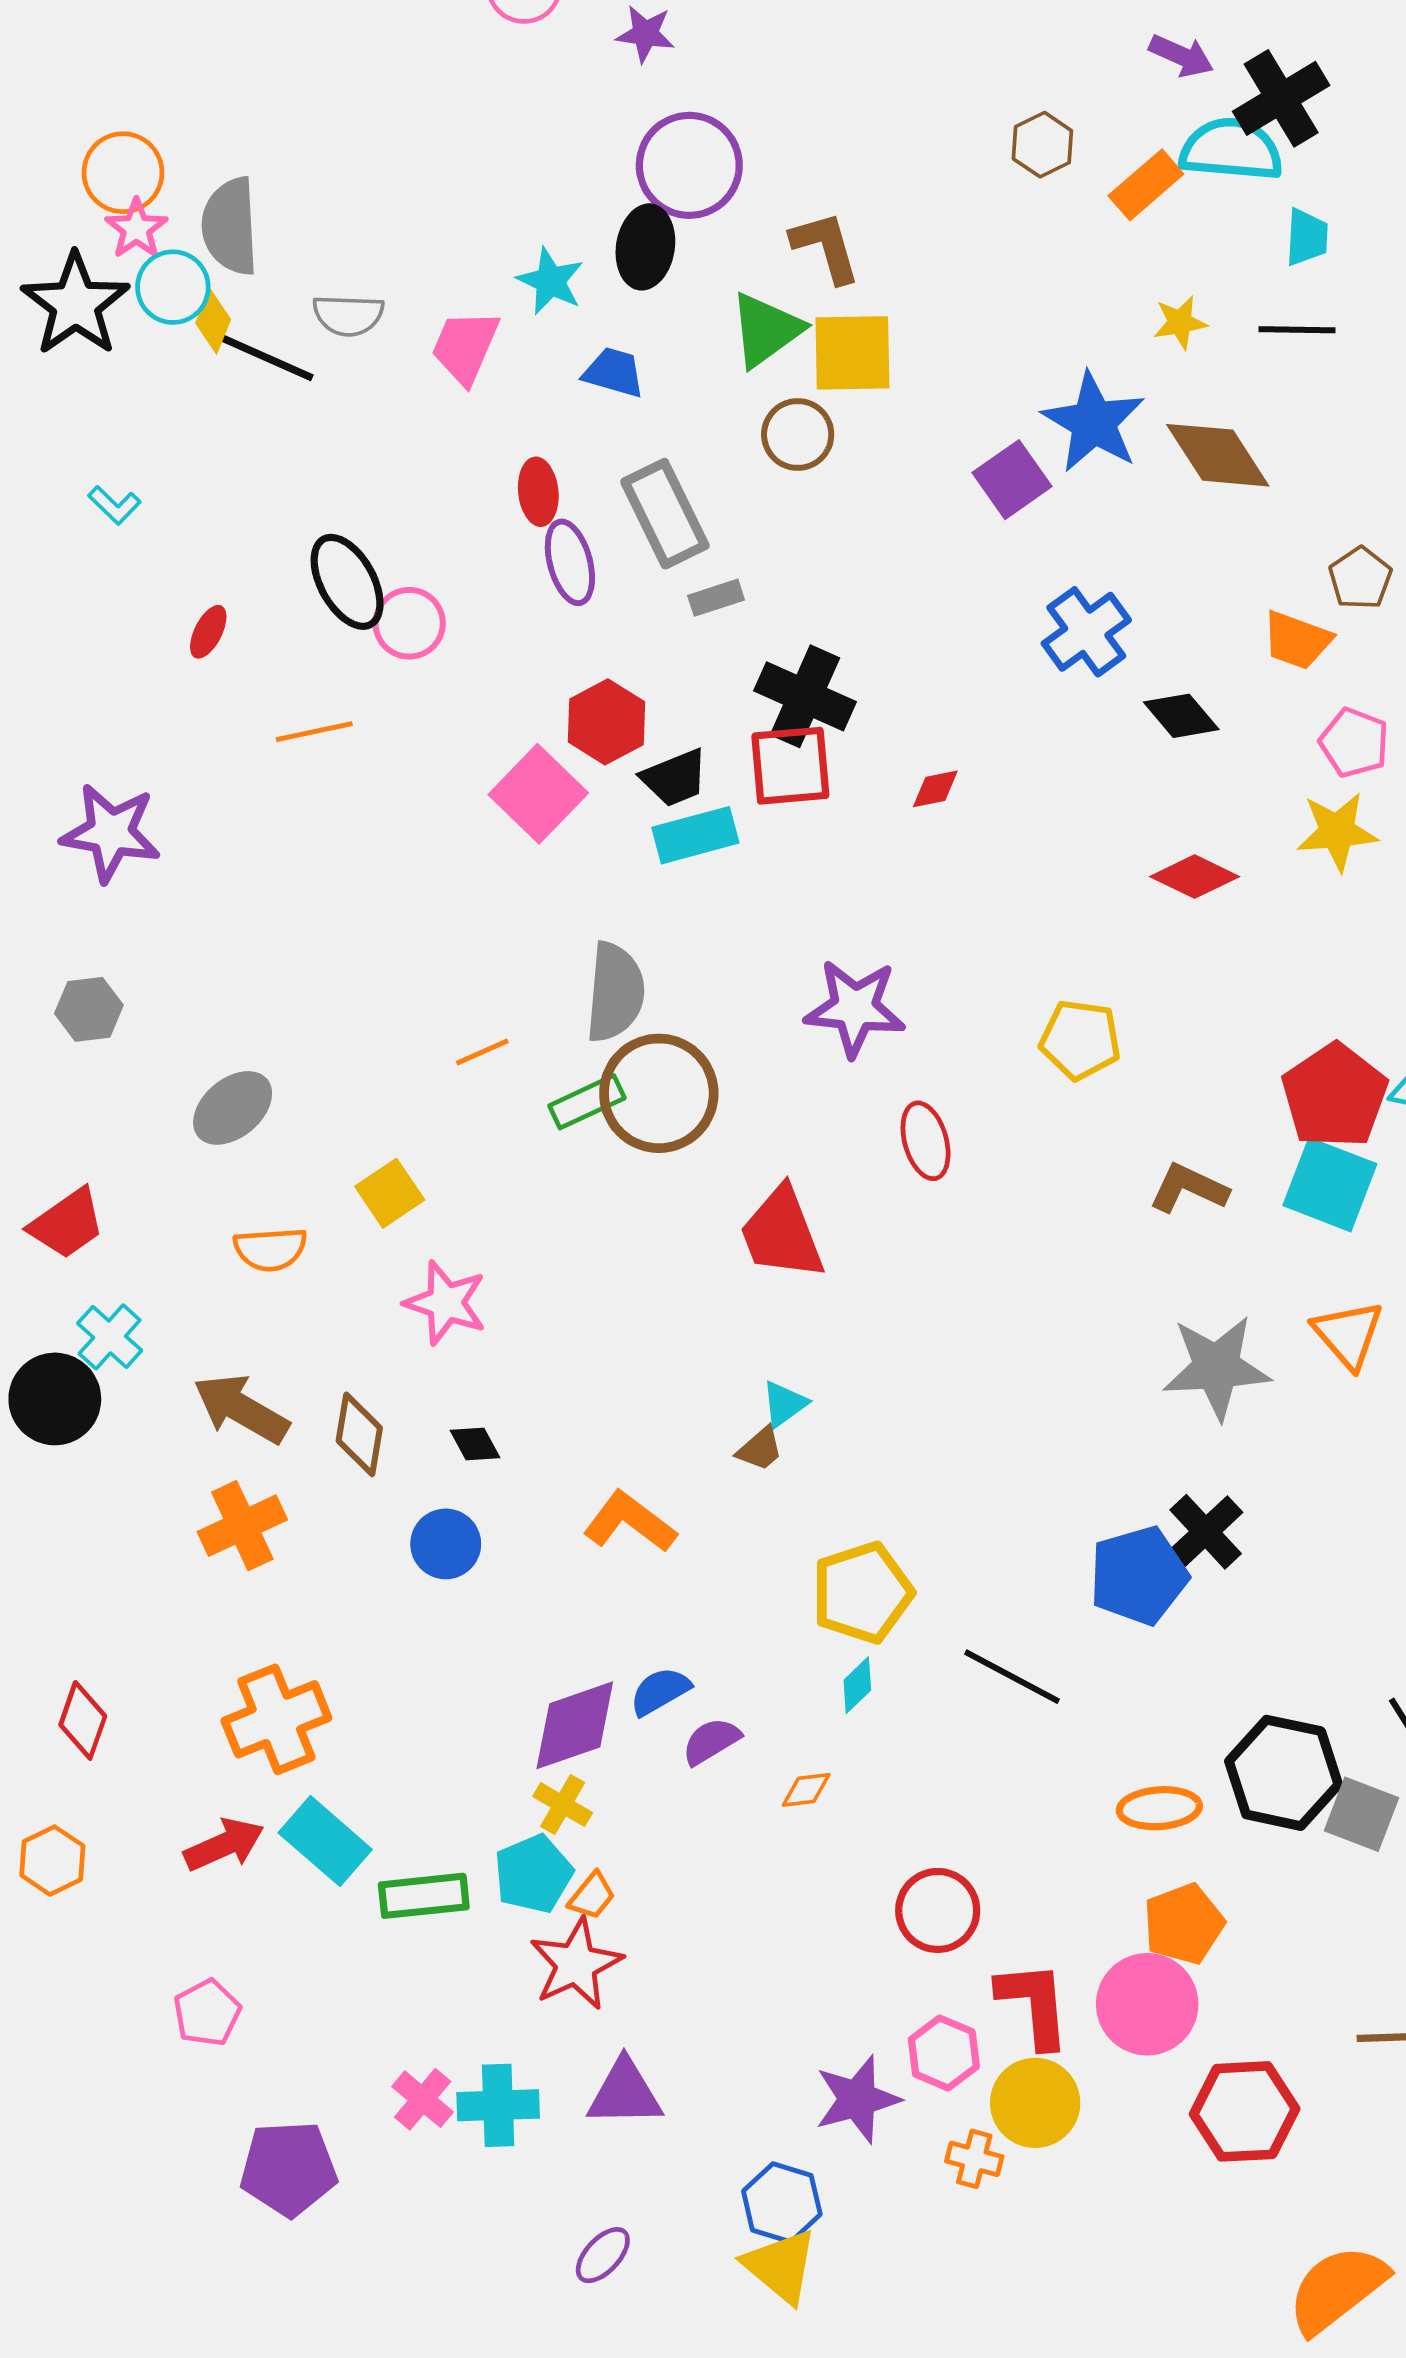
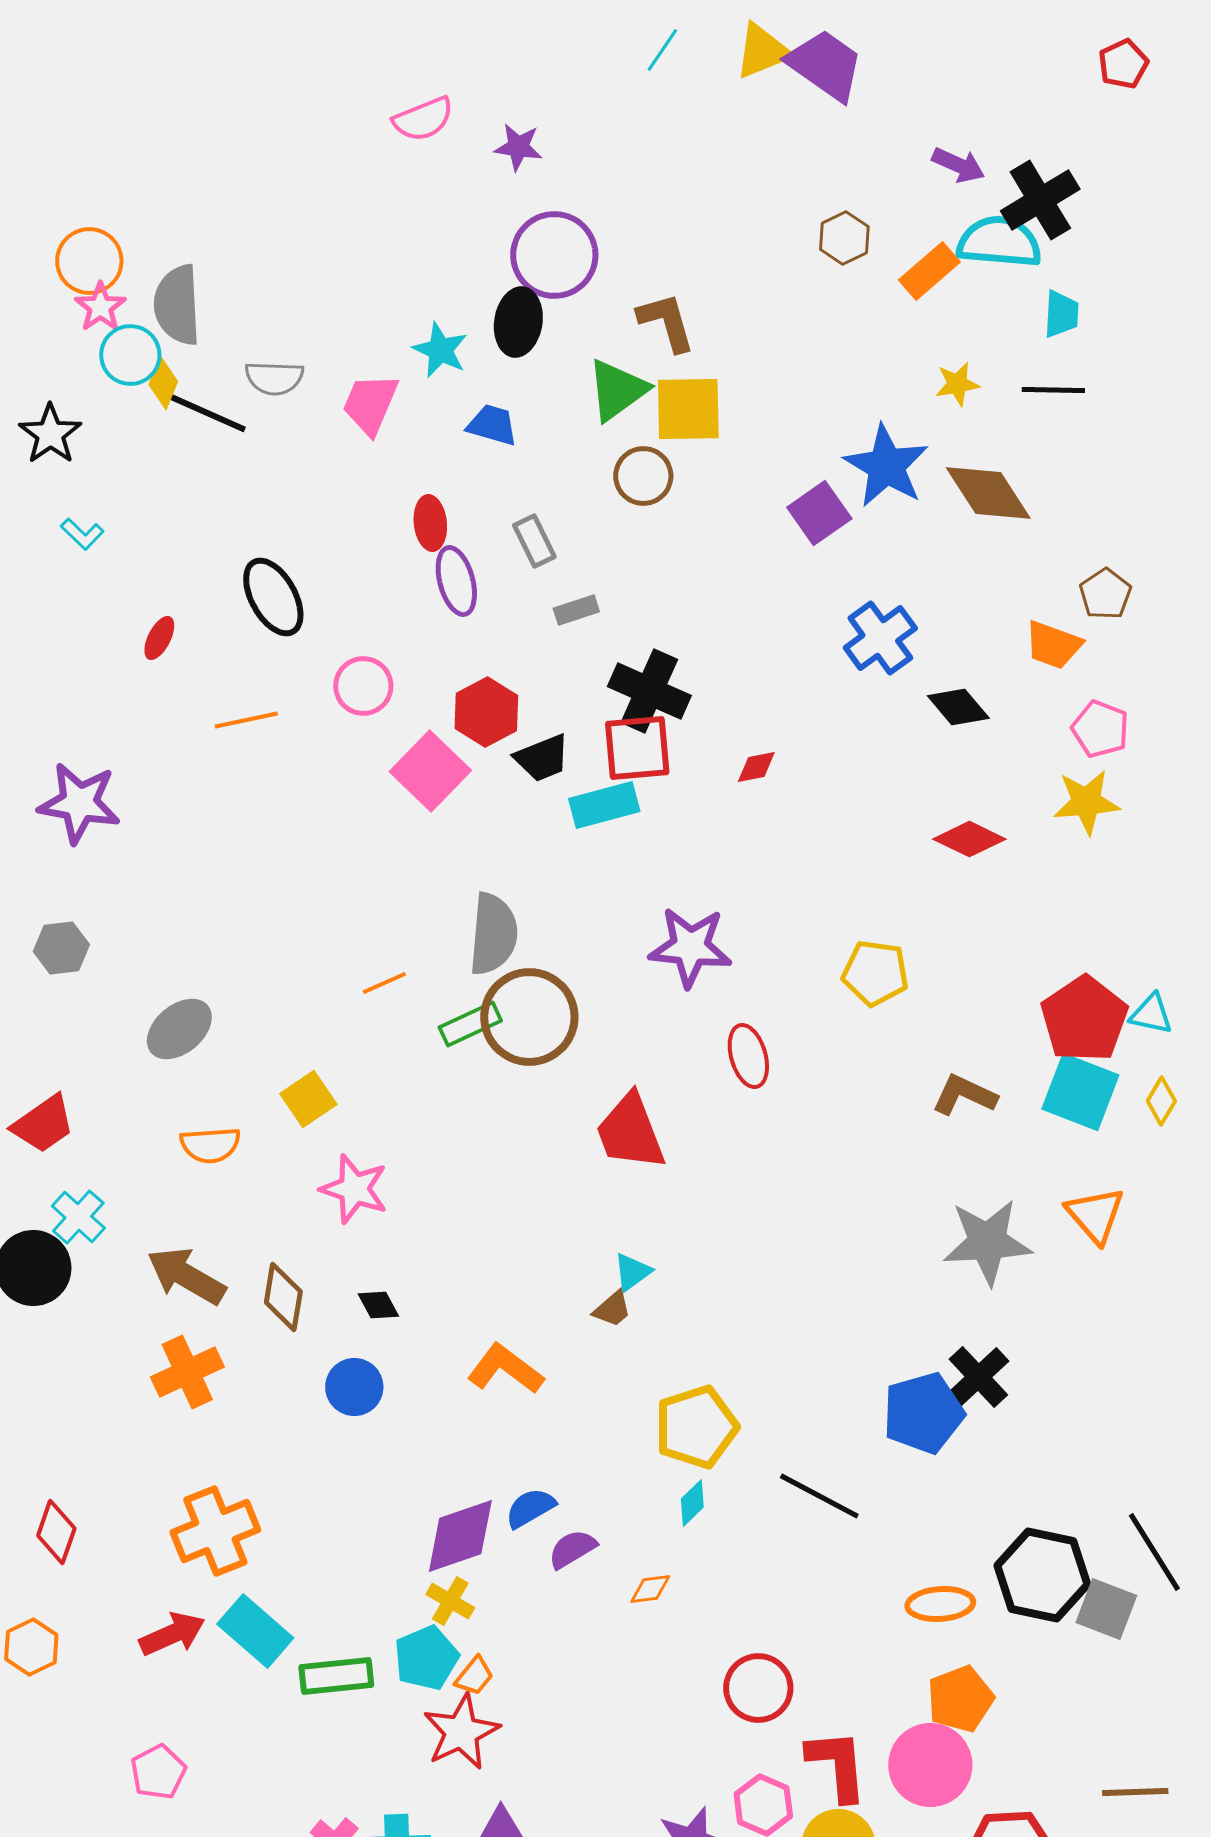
black star: (76, 304) -> (50, 434), moved, size x0.7
gray rectangle: (665, 514) -> (534, 541), size x0.6
pink circle: (409, 623) -> (363, 686), moved
cyan rectangle: (695, 835) -> (604, 805), moved

